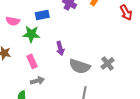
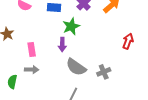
red arrow: (126, 13) -> (128, 41), moved, turned -147
green star: (31, 34) -> (71, 26), moved, turned 30

